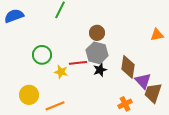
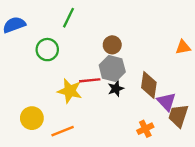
green circle: (42, 55) -> (47, 50), moved
yellow star: (61, 72) -> (70, 91), size x1.5

